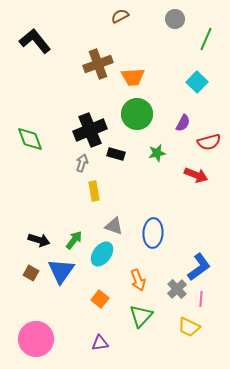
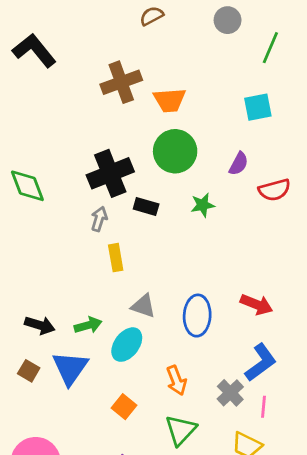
cyan square: (197, 82) -> (258, 107), turned 35
red arrow: (196, 175) -> (257, 304), moved
green arrow: (74, 240) -> (88, 325), turned 36

